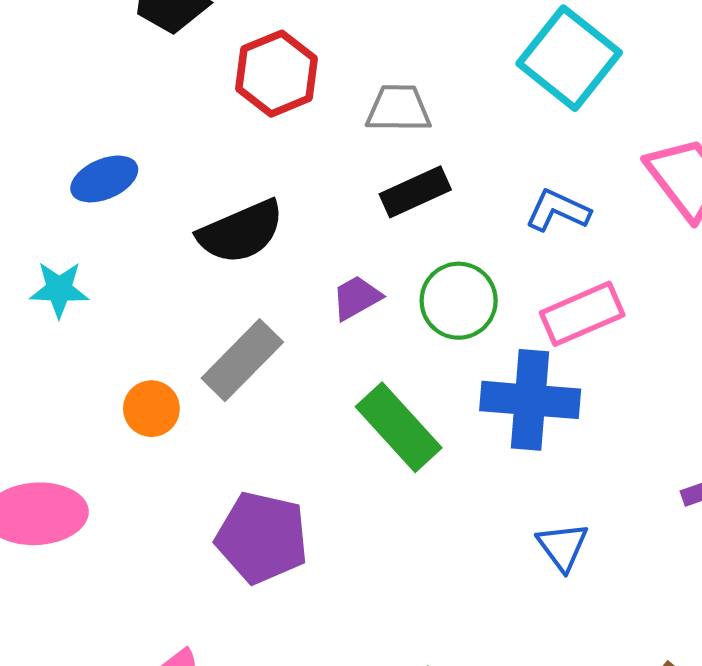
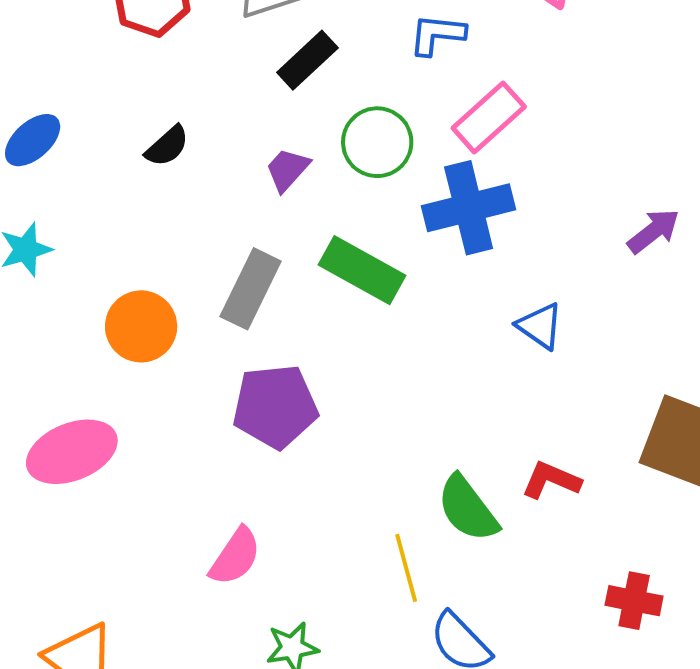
black semicircle: (241, 232) -> (167, 146), size x0.6
gray rectangle: (242, 360) -> (251, 289), moved
orange circle: (151, 409) -> (141, 326), size x1.4

